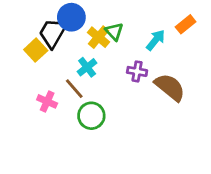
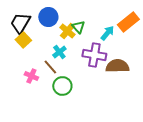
orange rectangle: (186, 24) -> (128, 22), size x1.5
black trapezoid: (53, 33) -> (20, 23), moved
purple cross: (137, 71) -> (94, 55), size x1.6
brown semicircle: (170, 87) -> (117, 66), turned -40

